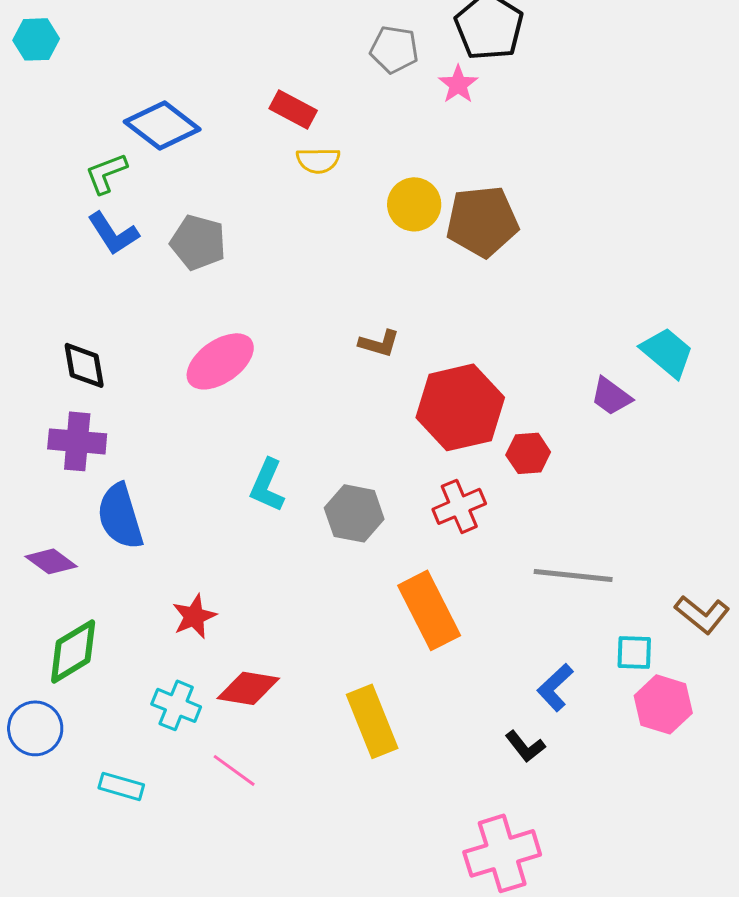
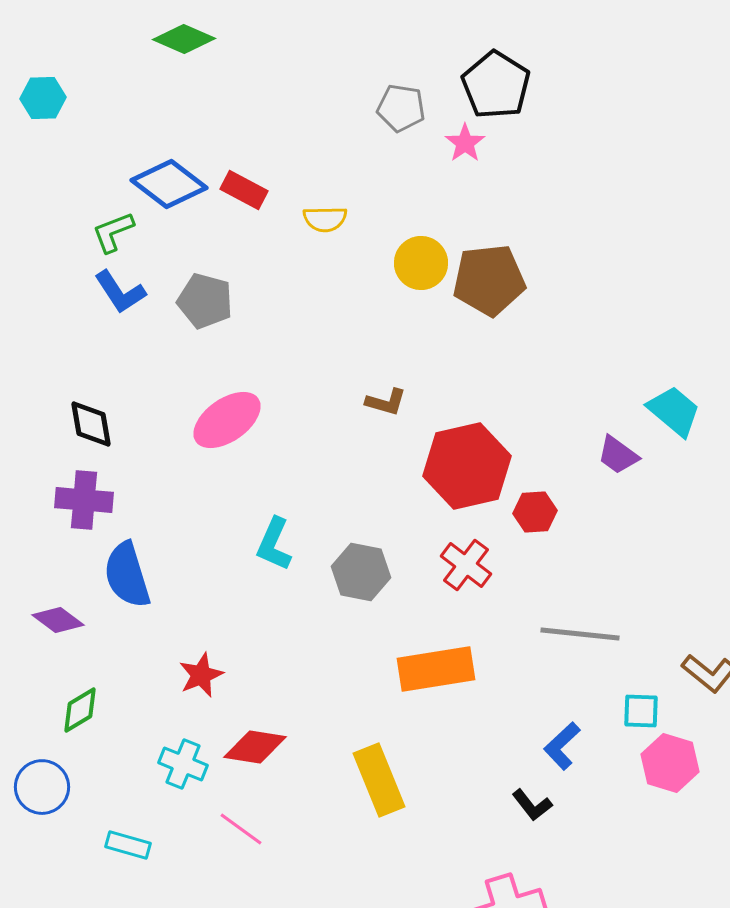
red rectangle: (293, 109) -> (244, 190), moved
red cross: (459, 506) -> (466, 565), turned -30
orange rectangle: (429, 610) -> (436, 669), turned -72
green diamond: (73, 651) -> (80, 710), size x0.7

